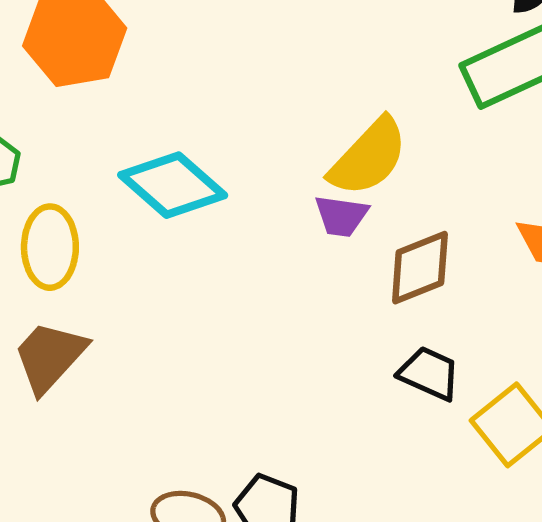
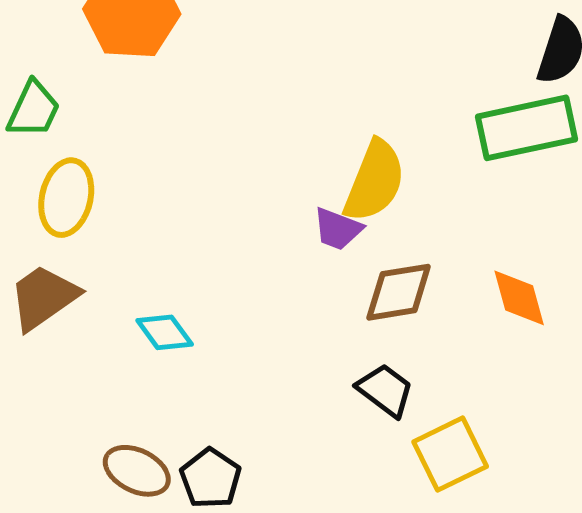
yellow semicircle: (369, 157) -> (374, 181), turned -34
cyan diamond: (173, 185) -> (165, 332), moved, size x0.6

